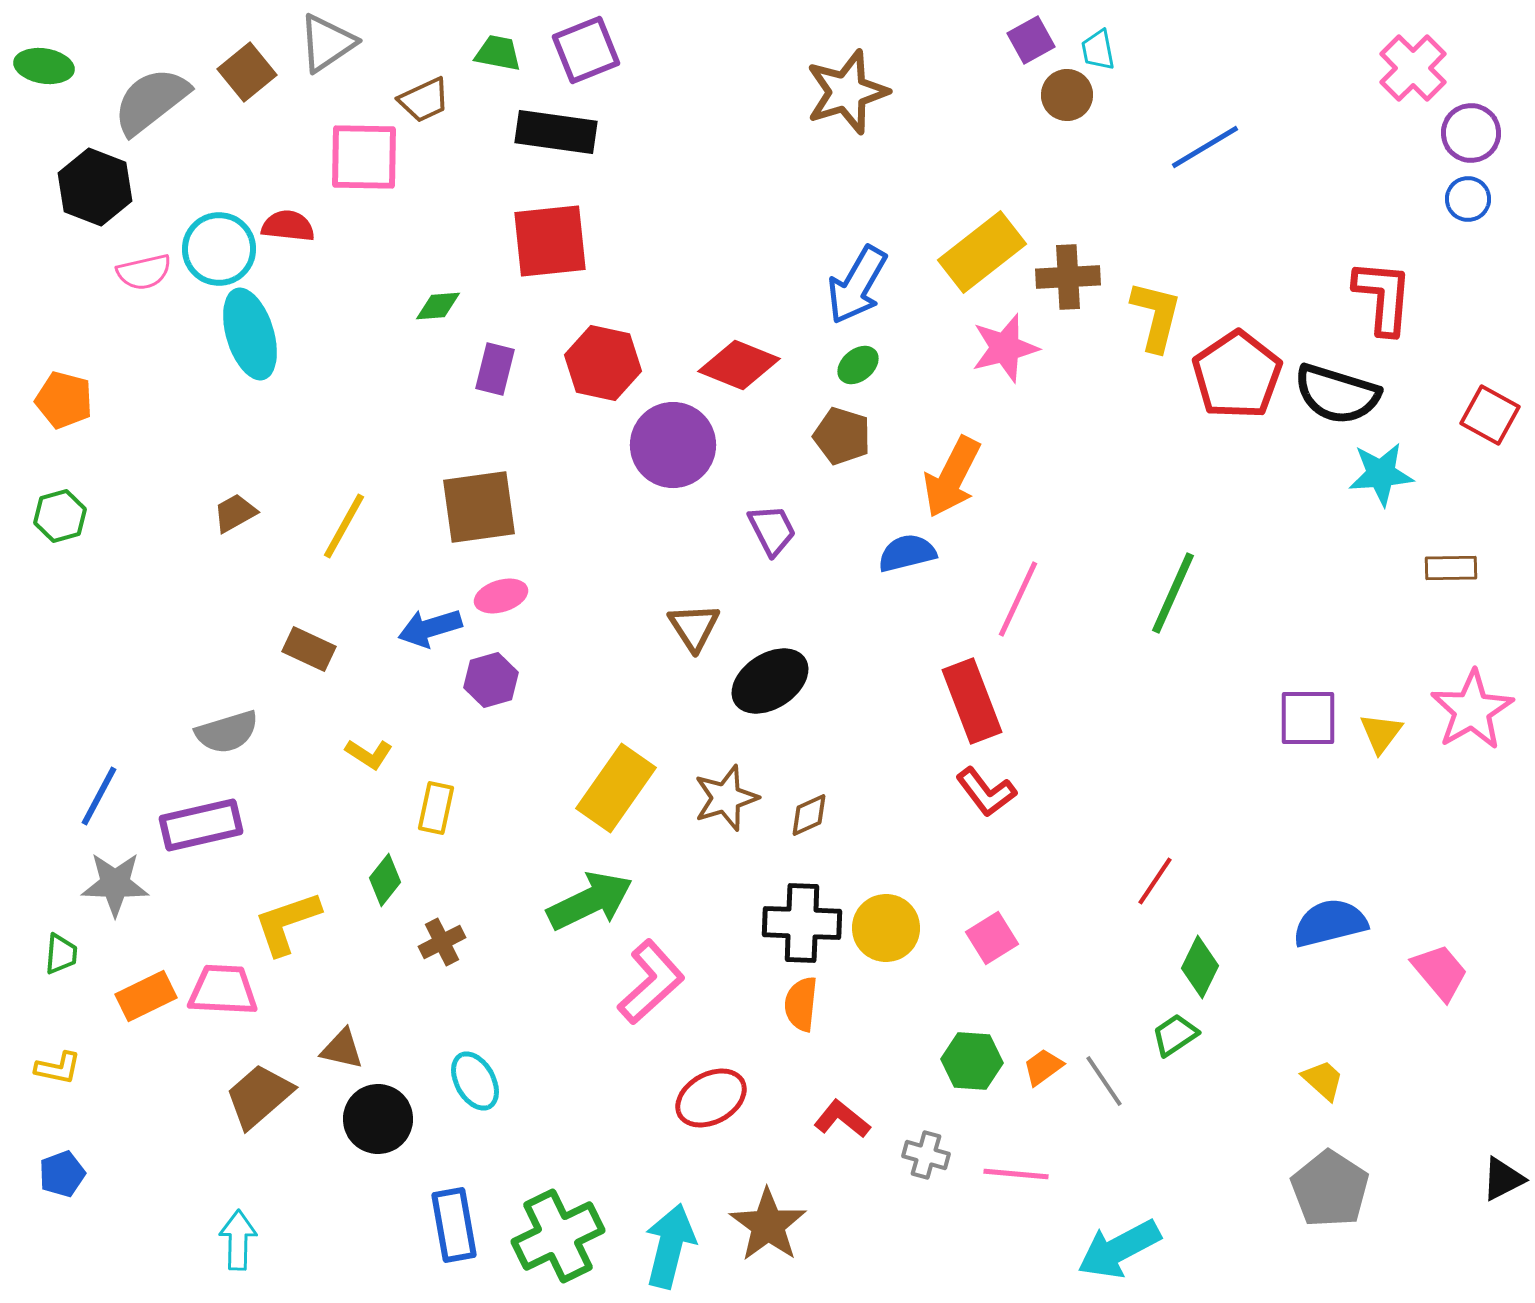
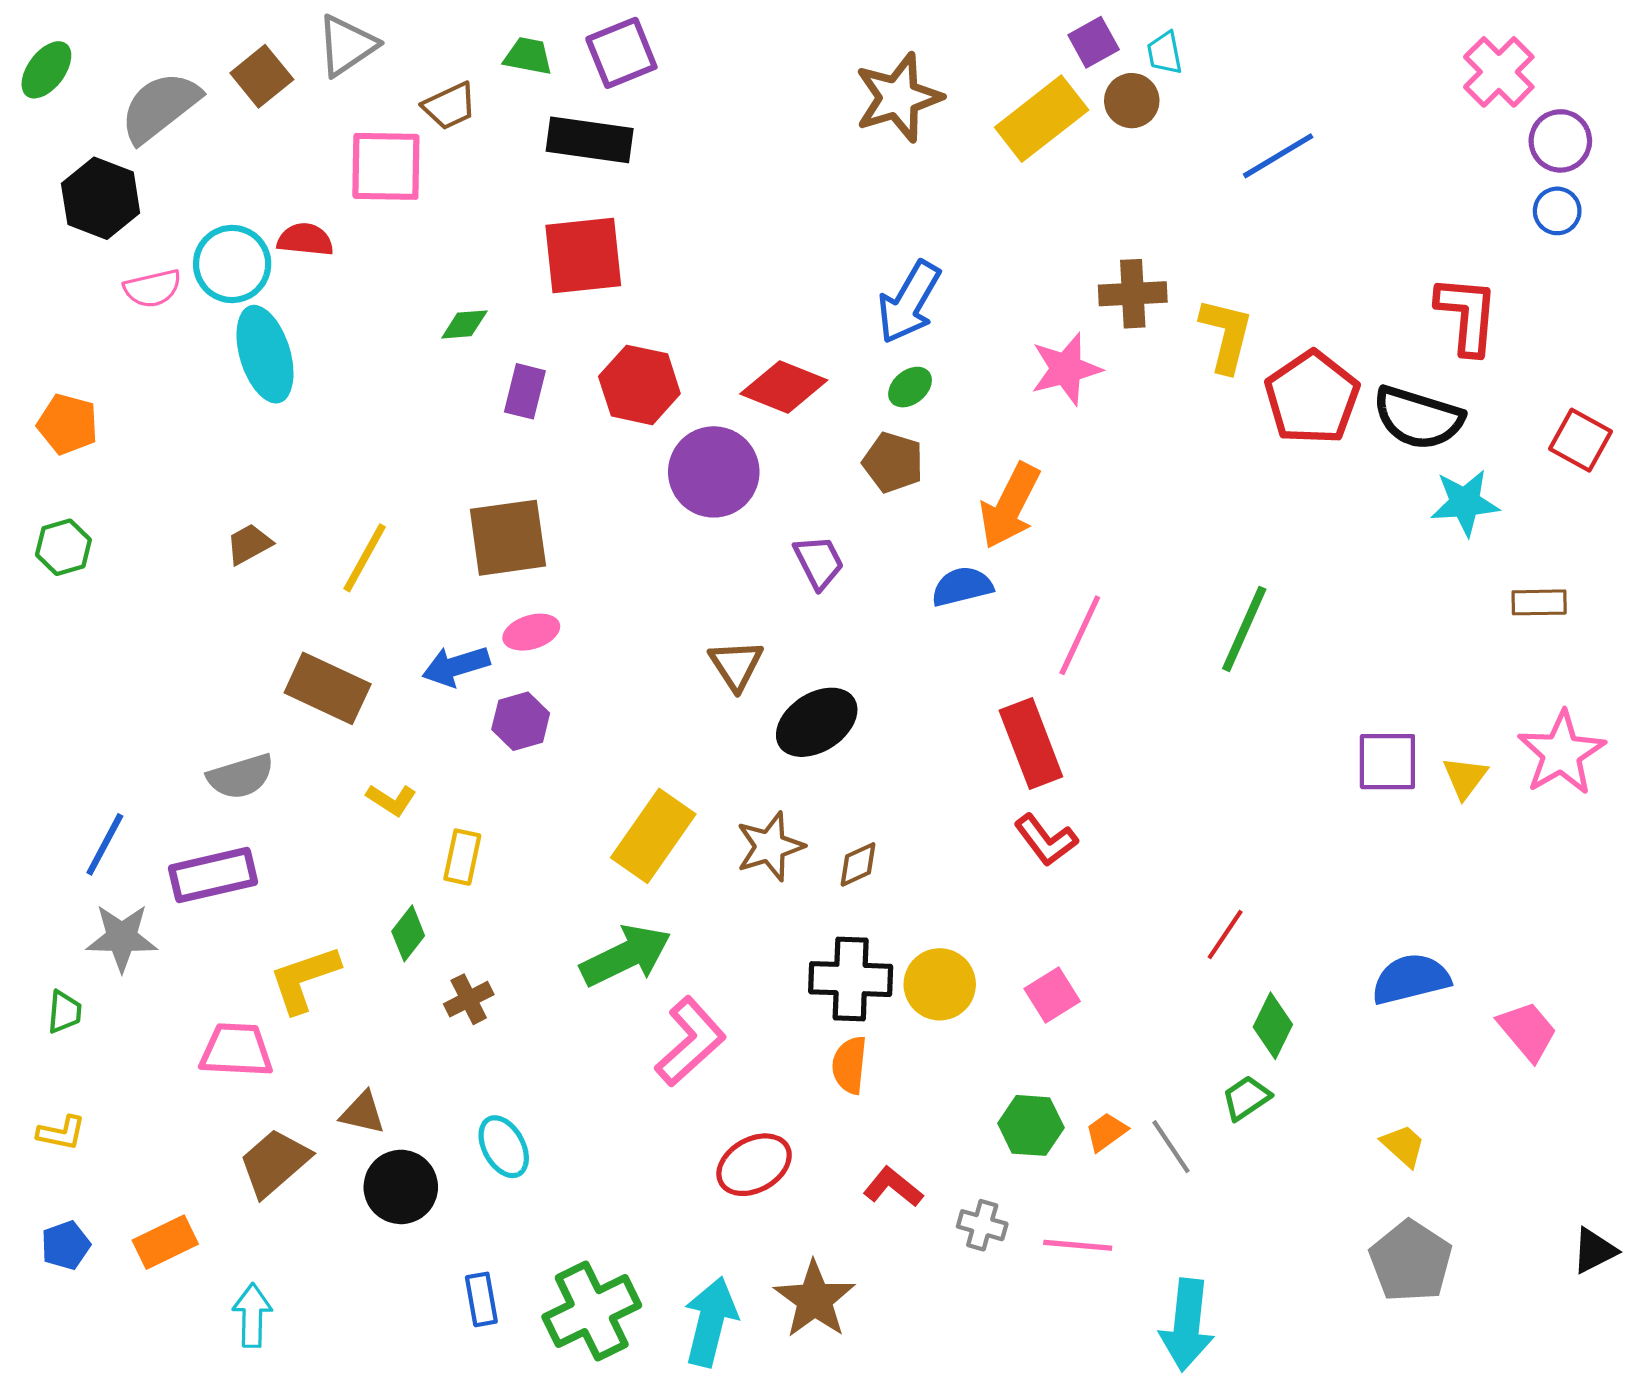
green ellipse: (44, 66) -> (46, 70), turned -62
yellow rectangle: (982, 252) -> (1042, 119), moved
brown rectangle: (309, 649) -> (328, 688), size x1.5
orange rectangle: (146, 996) -> (165, 1242), moved
blue rectangle: (454, 1225) -> (481, 1299), size x0.7
cyan arrow: (1119, 1249) -> (1187, 1325), turned -56

